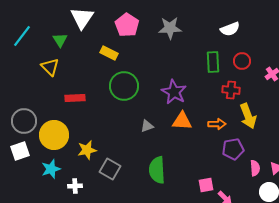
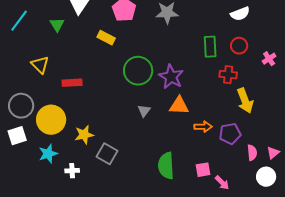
white semicircle: (230, 29) -> (240, 14), moved
yellow triangle: (50, 67) -> (40, 65), moved
green circle: (124, 86) -> (138, 71), moved
orange arrow: (217, 124) -> (203, 127), moved
gray triangle: (147, 126) -> (144, 111), turned -32
green semicircle: (157, 170) -> (166, 166), moved

